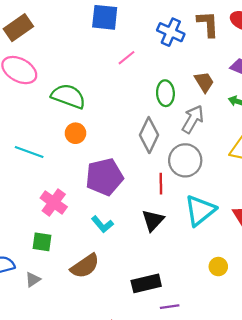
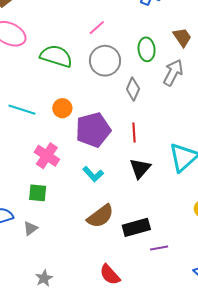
pink line: (127, 58) -> (97, 28), moved
orange circle: (76, 133) -> (62, 108), moved
gray diamond: (149, 135) -> (133, 89), size x0.7
gray circle: (185, 160) -> (105, 61), moved
red line: (161, 184) -> (134, 132), moved
brown semicircle: (85, 266) -> (100, 216), moved

